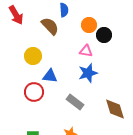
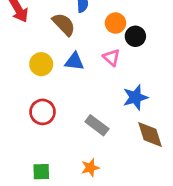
pink triangle: (86, 51) -> (112, 58), turned 32
blue star: (88, 73) -> (135, 97), moved
blue triangle: (50, 76) -> (74, 62), moved

